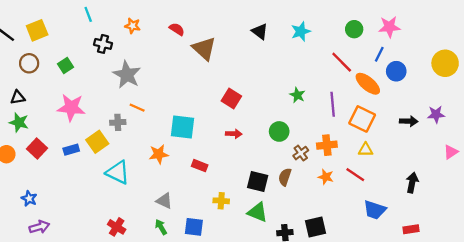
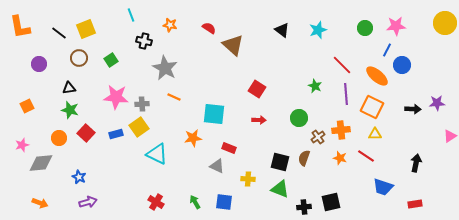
red line: (342, 62) -> (342, 65), moved
yellow circle: (445, 63) -> (445, 23), moved
gray cross: (118, 122) -> (142, 104), moved
gray triangle: (164, 201) -> (217, 166), moved

